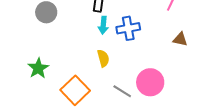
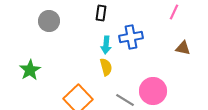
cyan arrow: (103, 25) -> (106, 45), moved
green star: (38, 68) -> (30, 70), moved

